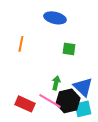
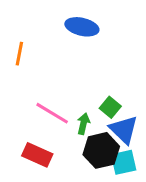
orange line: (21, 44) -> (19, 54), moved
green square: (69, 49) -> (110, 107), moved, turned 32
pink line: (50, 101) -> (52, 113), moved

